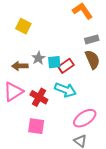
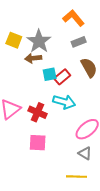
gray rectangle: (92, 39) -> (79, 42), moved
gray star: (38, 58) -> (39, 41), moved, size x1.6
brown arrow: (20, 66) -> (33, 58), moved

